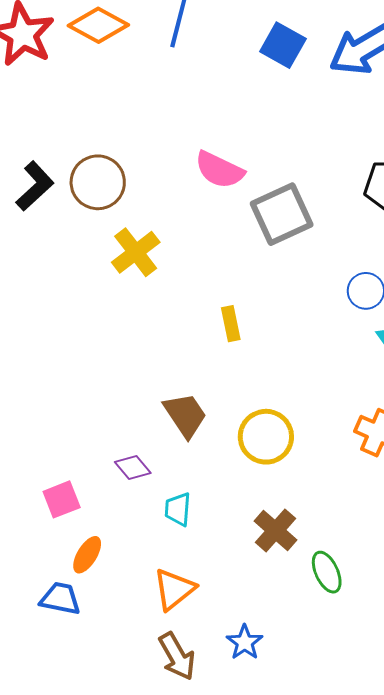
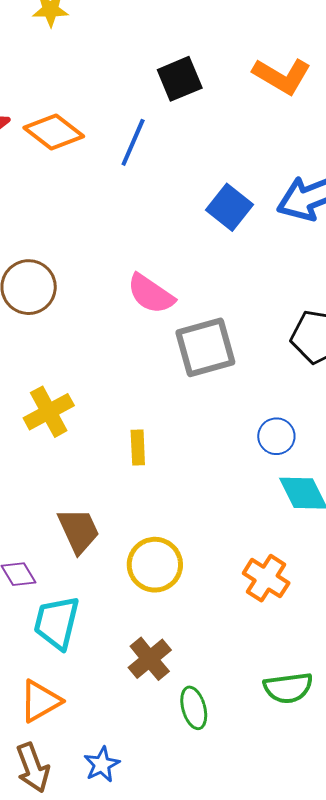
blue square: (283, 45) -> (230, 207), moved
yellow cross: (136, 252) -> (49, 412), moved
cyan trapezoid: (178, 509) -> (57, 622), size x1.6

